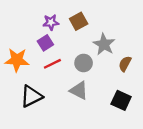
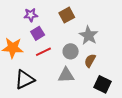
purple star: (51, 22) -> (31, 15), moved
brown semicircle: (125, 64) -> (90, 61), moved
gray triangle: (79, 90) -> (66, 75), turned -30

